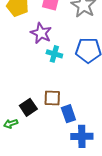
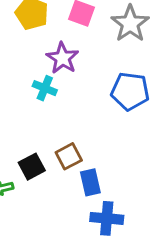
cyan cross: (54, 54) -> (45, 88), moved
brown square: (52, 98) -> (69, 156), turned -36

